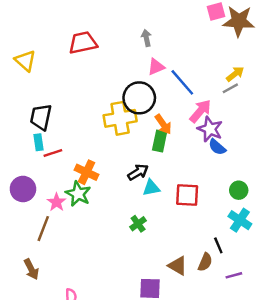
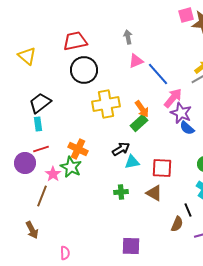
black circle: (139, 98) -> (84, 70), moved
black trapezoid: (41, 117) -> (40, 103), turned 40
green rectangle: (160, 141) -> (139, 123), turned 36
red line: (53, 153) -> (41, 149), moved
green cross: (138, 224) -> (121, 192), turned 32
brown triangle: (178, 266) -> (154, 193), moved

